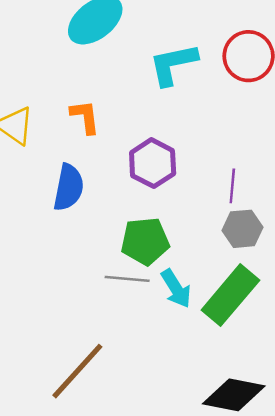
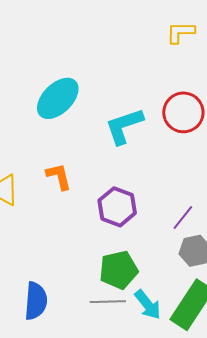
purple line: (232, 186) -> (183, 217), turned 40
blue semicircle: (69, 187) -> (36, 301), moved

